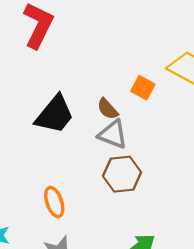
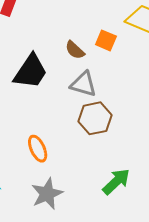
brown semicircle: (108, 109) -> (75, 50), moved

